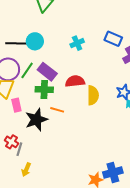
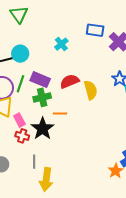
red cross: (11, 142) -> (22, 136), moved
yellow arrow: (26, 170) -> (46, 179), size x1.6

